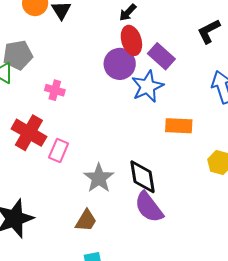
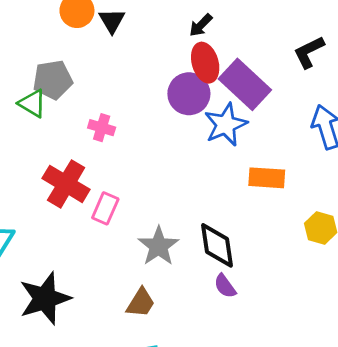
purple rectangle: (161, 56) -> (245, 84), size x1.4
purple semicircle: (149, 207) -> (225, 286), size x0.6

